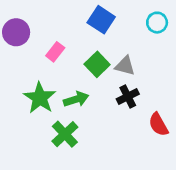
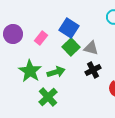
blue square: (101, 20) -> (69, 28), moved
purple circle: (16, 32) -> (13, 34), moved

